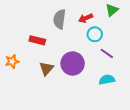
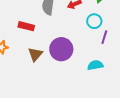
cyan circle: (95, 34) -> (94, 21), moved
purple line: (107, 53) -> (104, 37), moved, turned 72

